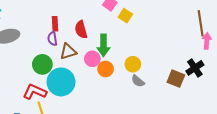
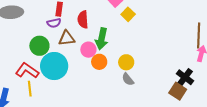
purple semicircle: (52, 39) -> (54, 23), turned -104
black cross: (195, 68) -> (185, 77), turned -30
brown square: (176, 79) -> (178, 91), moved

